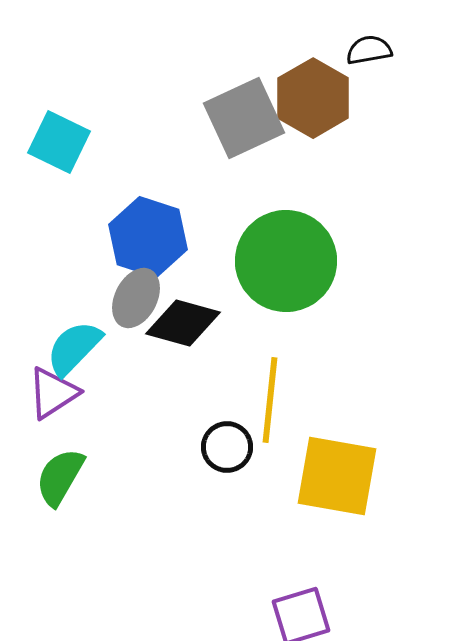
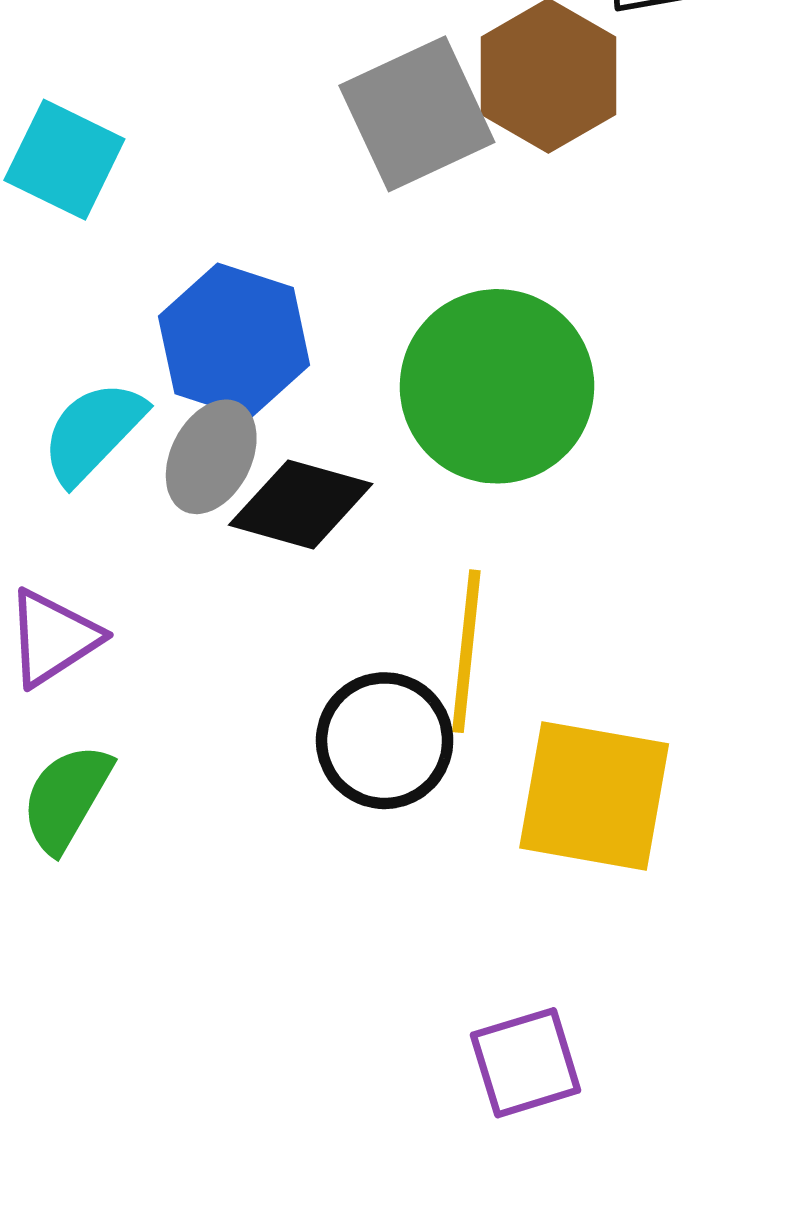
cyan semicircle: (74, 348) -> (93, 432), moved
black circle: (227, 447) -> (385, 741), size x1.4

